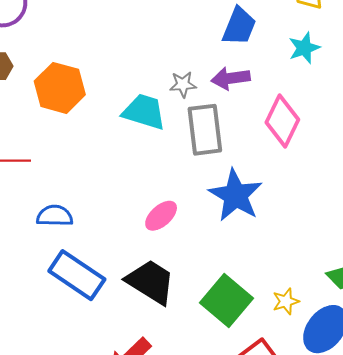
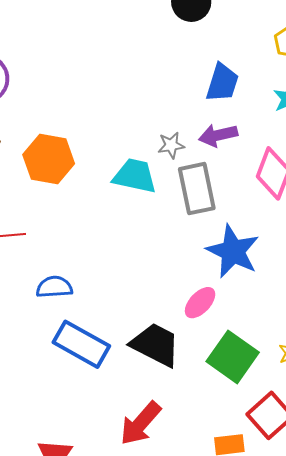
pink ellipse: (161, 216) -> (200, 303), moved

